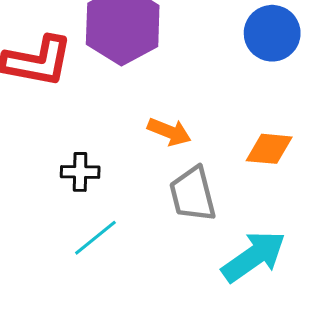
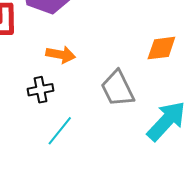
orange arrow: (169, 132) -> (61, 55), moved

